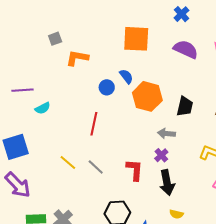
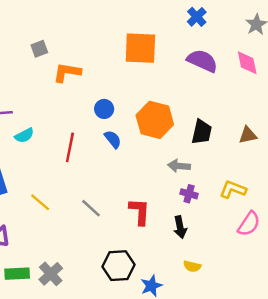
blue semicircle: (126, 76) -> (113, 139), moved
red line: (94, 124) -> (70, 147), moved
purple cross: (161, 155) -> (189, 194), moved, turned -32
yellow line: (68, 163) -> (40, 202), moved
black arrow: (167, 183) -> (180, 227), size x0.7

